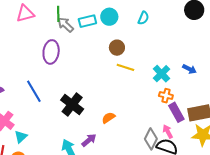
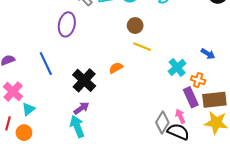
cyan cross: (162, 74) -> (177, 67), moved
orange cross: (166, 96) -> (198, 80), moved
orange semicircle: (108, 118) -> (116, 68), moved
purple arrow: (89, 140) -> (81, 108), moved

